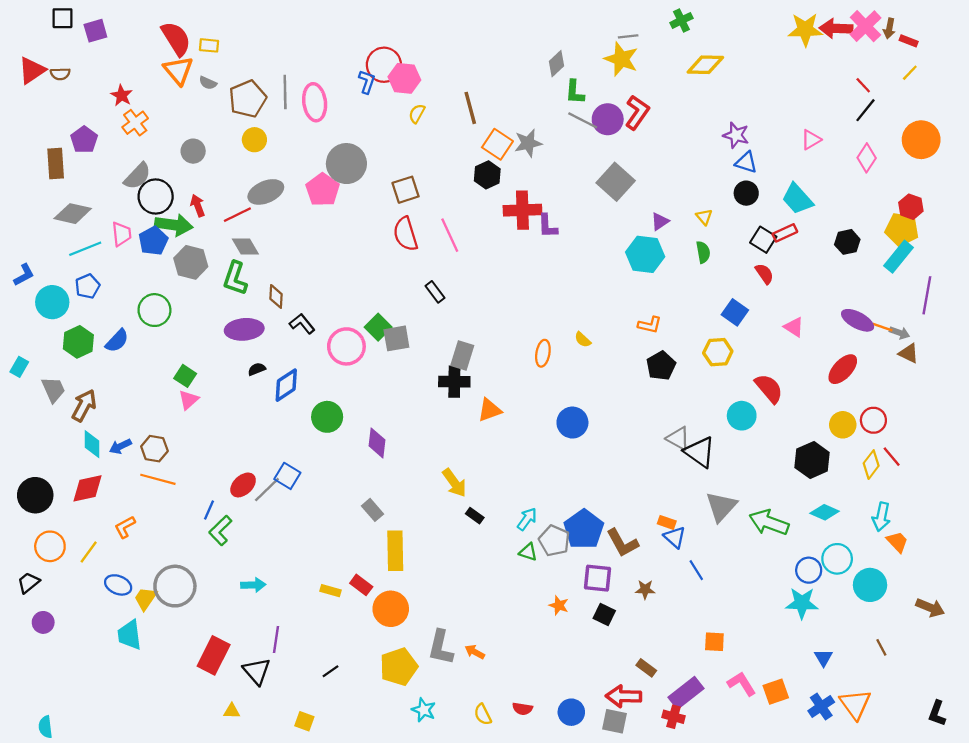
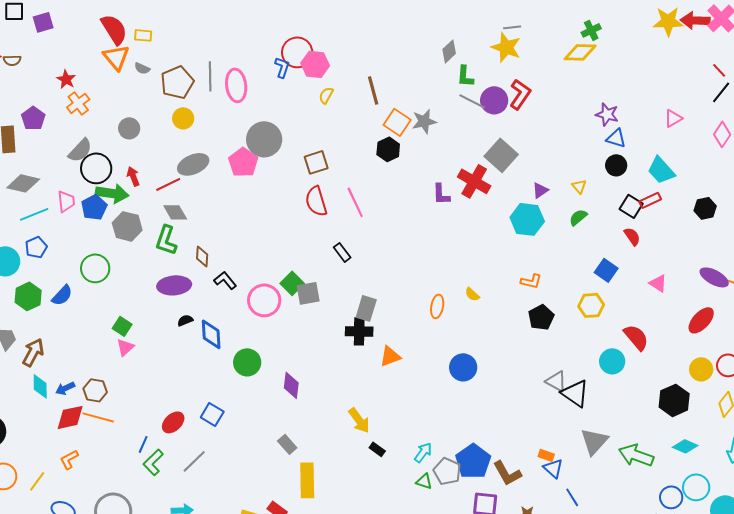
green cross: (681, 20) -> (591, 30), moved
red cross: (522, 210) -> (474, 181), moved, turned 32
green semicircle: (703, 252) -> (578, 217), turned -120
blue diamond: (286, 385) -> (211, 334), turned -60
red diamond: (87, 488) -> (70, 417), moved
gray line: (267, 490) -> (194, 461), moved

